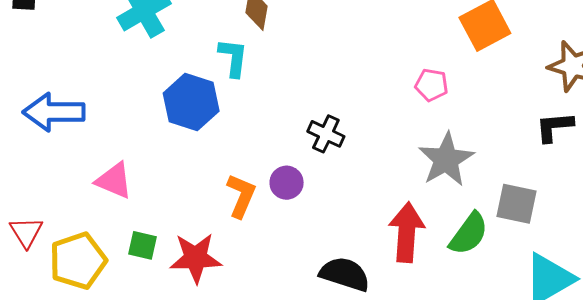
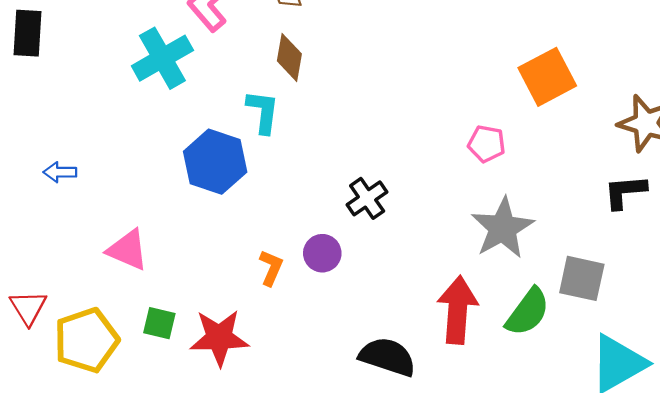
blue arrow: (54, 112) -> (60, 172), size x0.5
black cross: (326, 134) -> (367, 198), turned 30
orange L-shape: (241, 196) -> (271, 268), size x0.7

